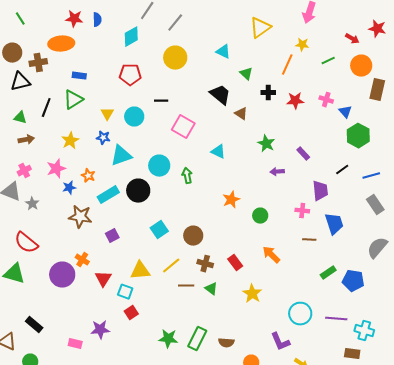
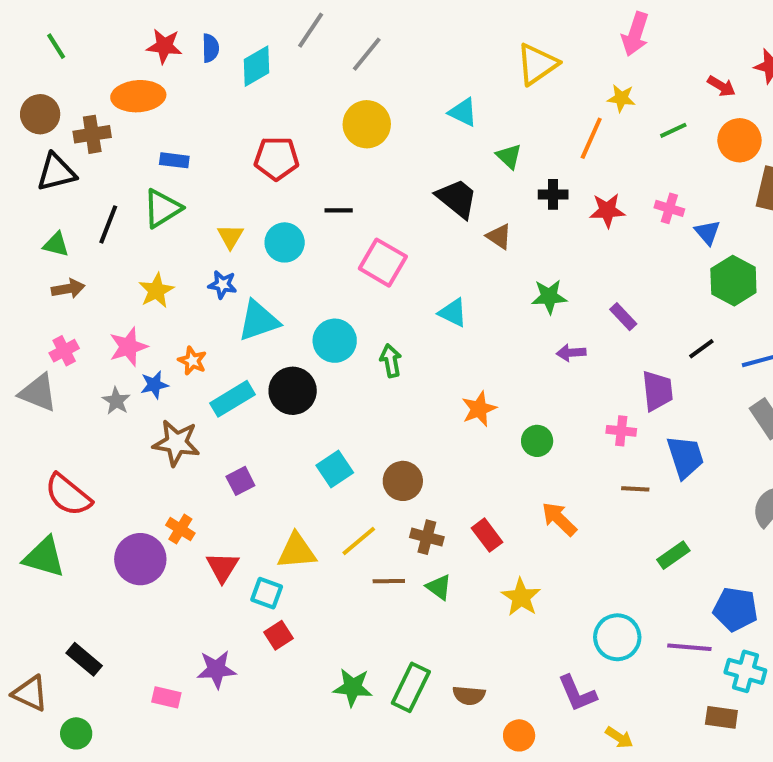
cyan diamond: (131, 37) -> (257, 66), moved
green star: (266, 144) -> (549, 297), turned -30
gray star: (32, 204) -> (116, 401), moved
blue pentagon: (353, 281) -> (735, 609), moved

